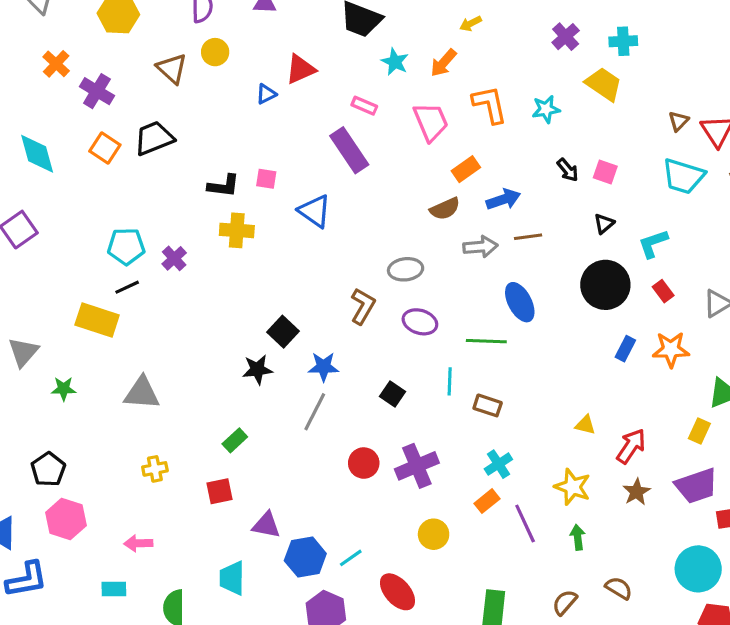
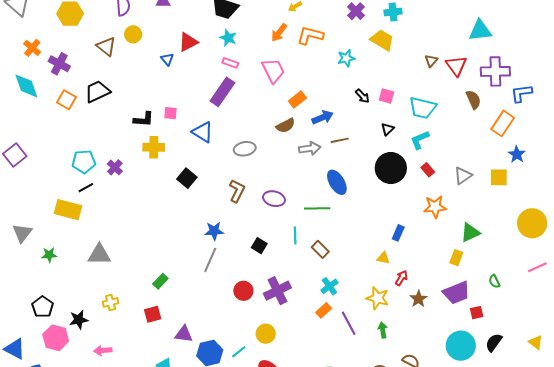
cyan star: (395, 62) -> (228, 38), moved
blue triangle: (266, 94) -> (167, 59), turned -40
orange L-shape: (490, 105) -> (310, 35), moved, turned -60
purple rectangle: (349, 150) -> (222, 92), turned 72
cyan diamond: (37, 154) -> (26, 86), moved
cyan trapezoid: (683, 176) -> (423, 108), moved
gray ellipse: (406, 269) -> (245, 149), moved
black square: (283, 332) -> (187, 178), moved
blue rectangle: (625, 349) -> (398, 233), moved
black star: (257, 369) -> (79, 320), moved
brown rectangle: (488, 405) -> (320, 249), turned 30
red arrow: (631, 446) -> (401, 278), moved, size x0.7
yellow circle: (434, 534) -> (266, 334), moved

